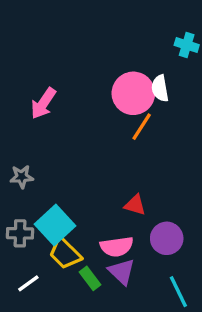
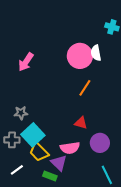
orange line: (142, 127) -> (85, 88), moved
gray star: (22, 177) -> (21, 113), moved
purple triangle: (122, 272) -> (59, 163), moved
green rectangle: (90, 278) -> (50, 176), moved, turned -32

